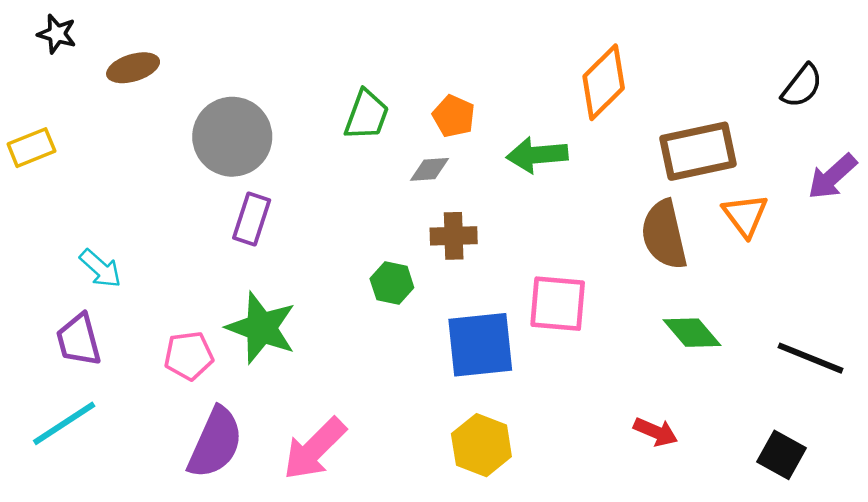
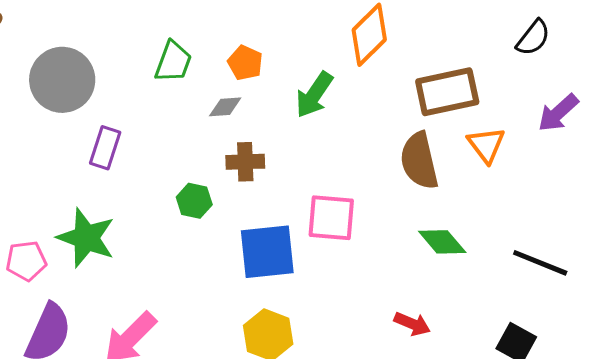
green arrow: (537, 155) -> (314, 95), turned -51
purple rectangle: (252, 219) -> (105, 148), moved

